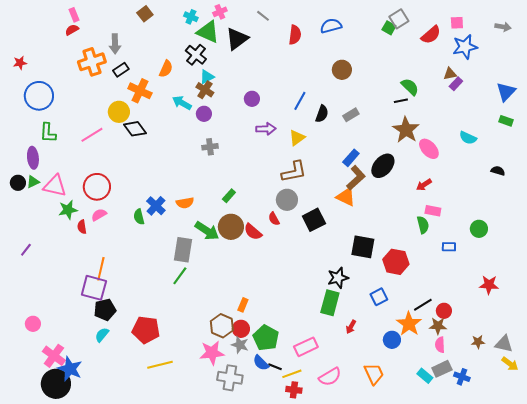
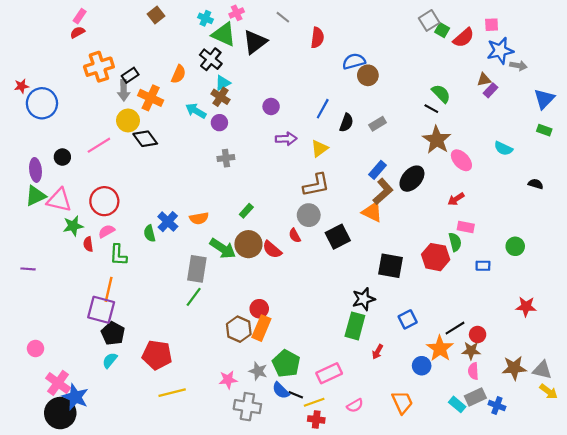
pink rectangle: (74, 15) -> (80, 16), turned 56
blue semicircle: (331, 26) -> (354, 61), moved
gray arrow: (503, 27) -> (518, 66), moved
green square: (389, 28) -> (442, 30), moved
gray arrow: (115, 44) -> (124, 90), moved
red star: (20, 63) -> (22, 86), moved
black line: (401, 101) -> (431, 109), turned 40
green L-shape: (48, 133) -> (118, 255), moved
green triangle: (33, 182) -> (35, 196), size x1.5
black circle: (18, 183) -> (62, 157), moved
purple line: (26, 250) -> (28, 269), turned 56
red hexagon: (396, 262) -> (436, 257), moved
orange rectangle: (243, 305) -> (261, 328), size x1.6
black pentagon: (105, 310) -> (113, 333), turned -30
brown hexagon: (222, 326) -> (239, 329), moved
red circle: (241, 329) -> (259, 309), moved
brown star: (478, 342) -> (514, 368), size x1.6
pink star: (212, 353) -> (228, 380), size x0.7
pink semicircle: (330, 377) -> (355, 406), size x0.7

